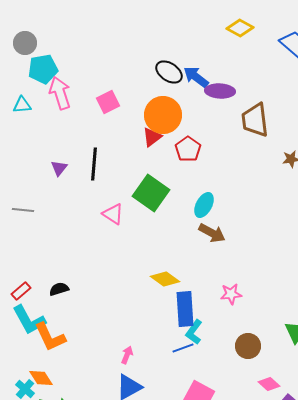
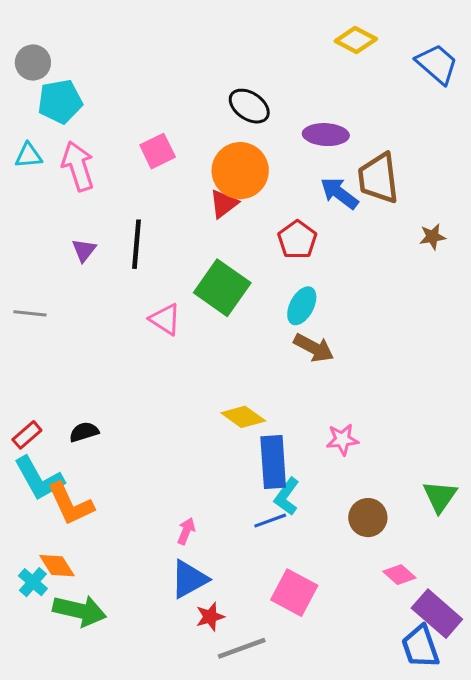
blue arrow: (196, 77) -> (339, 193), moved
pink arrow: (60, 93) -> (78, 166), moved
red pentagon: (188, 149) -> (297, 240), moved

